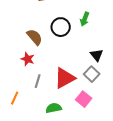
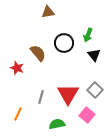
black triangle: (97, 55) -> (94, 55), moved
red star: (28, 59) -> (17, 68), moved
red triangle: (65, 78) -> (68, 94), turned -30

